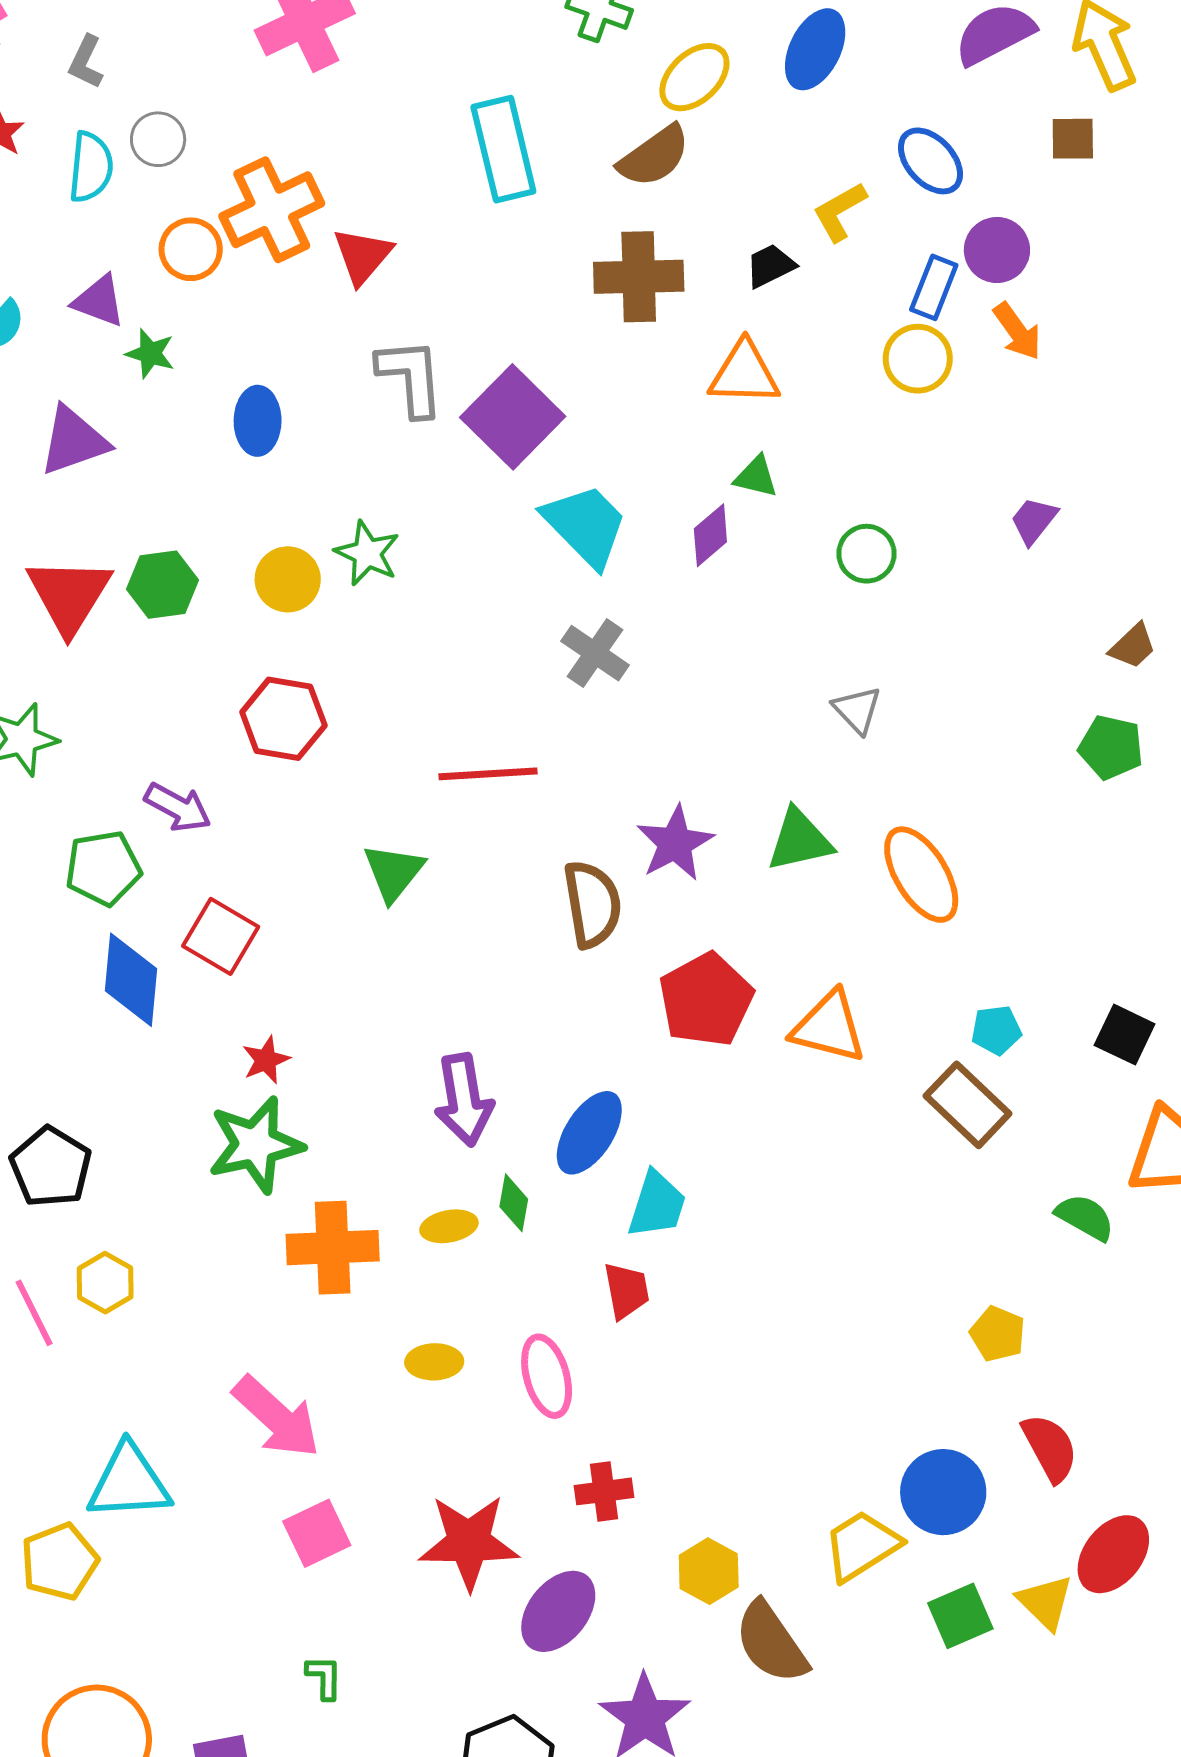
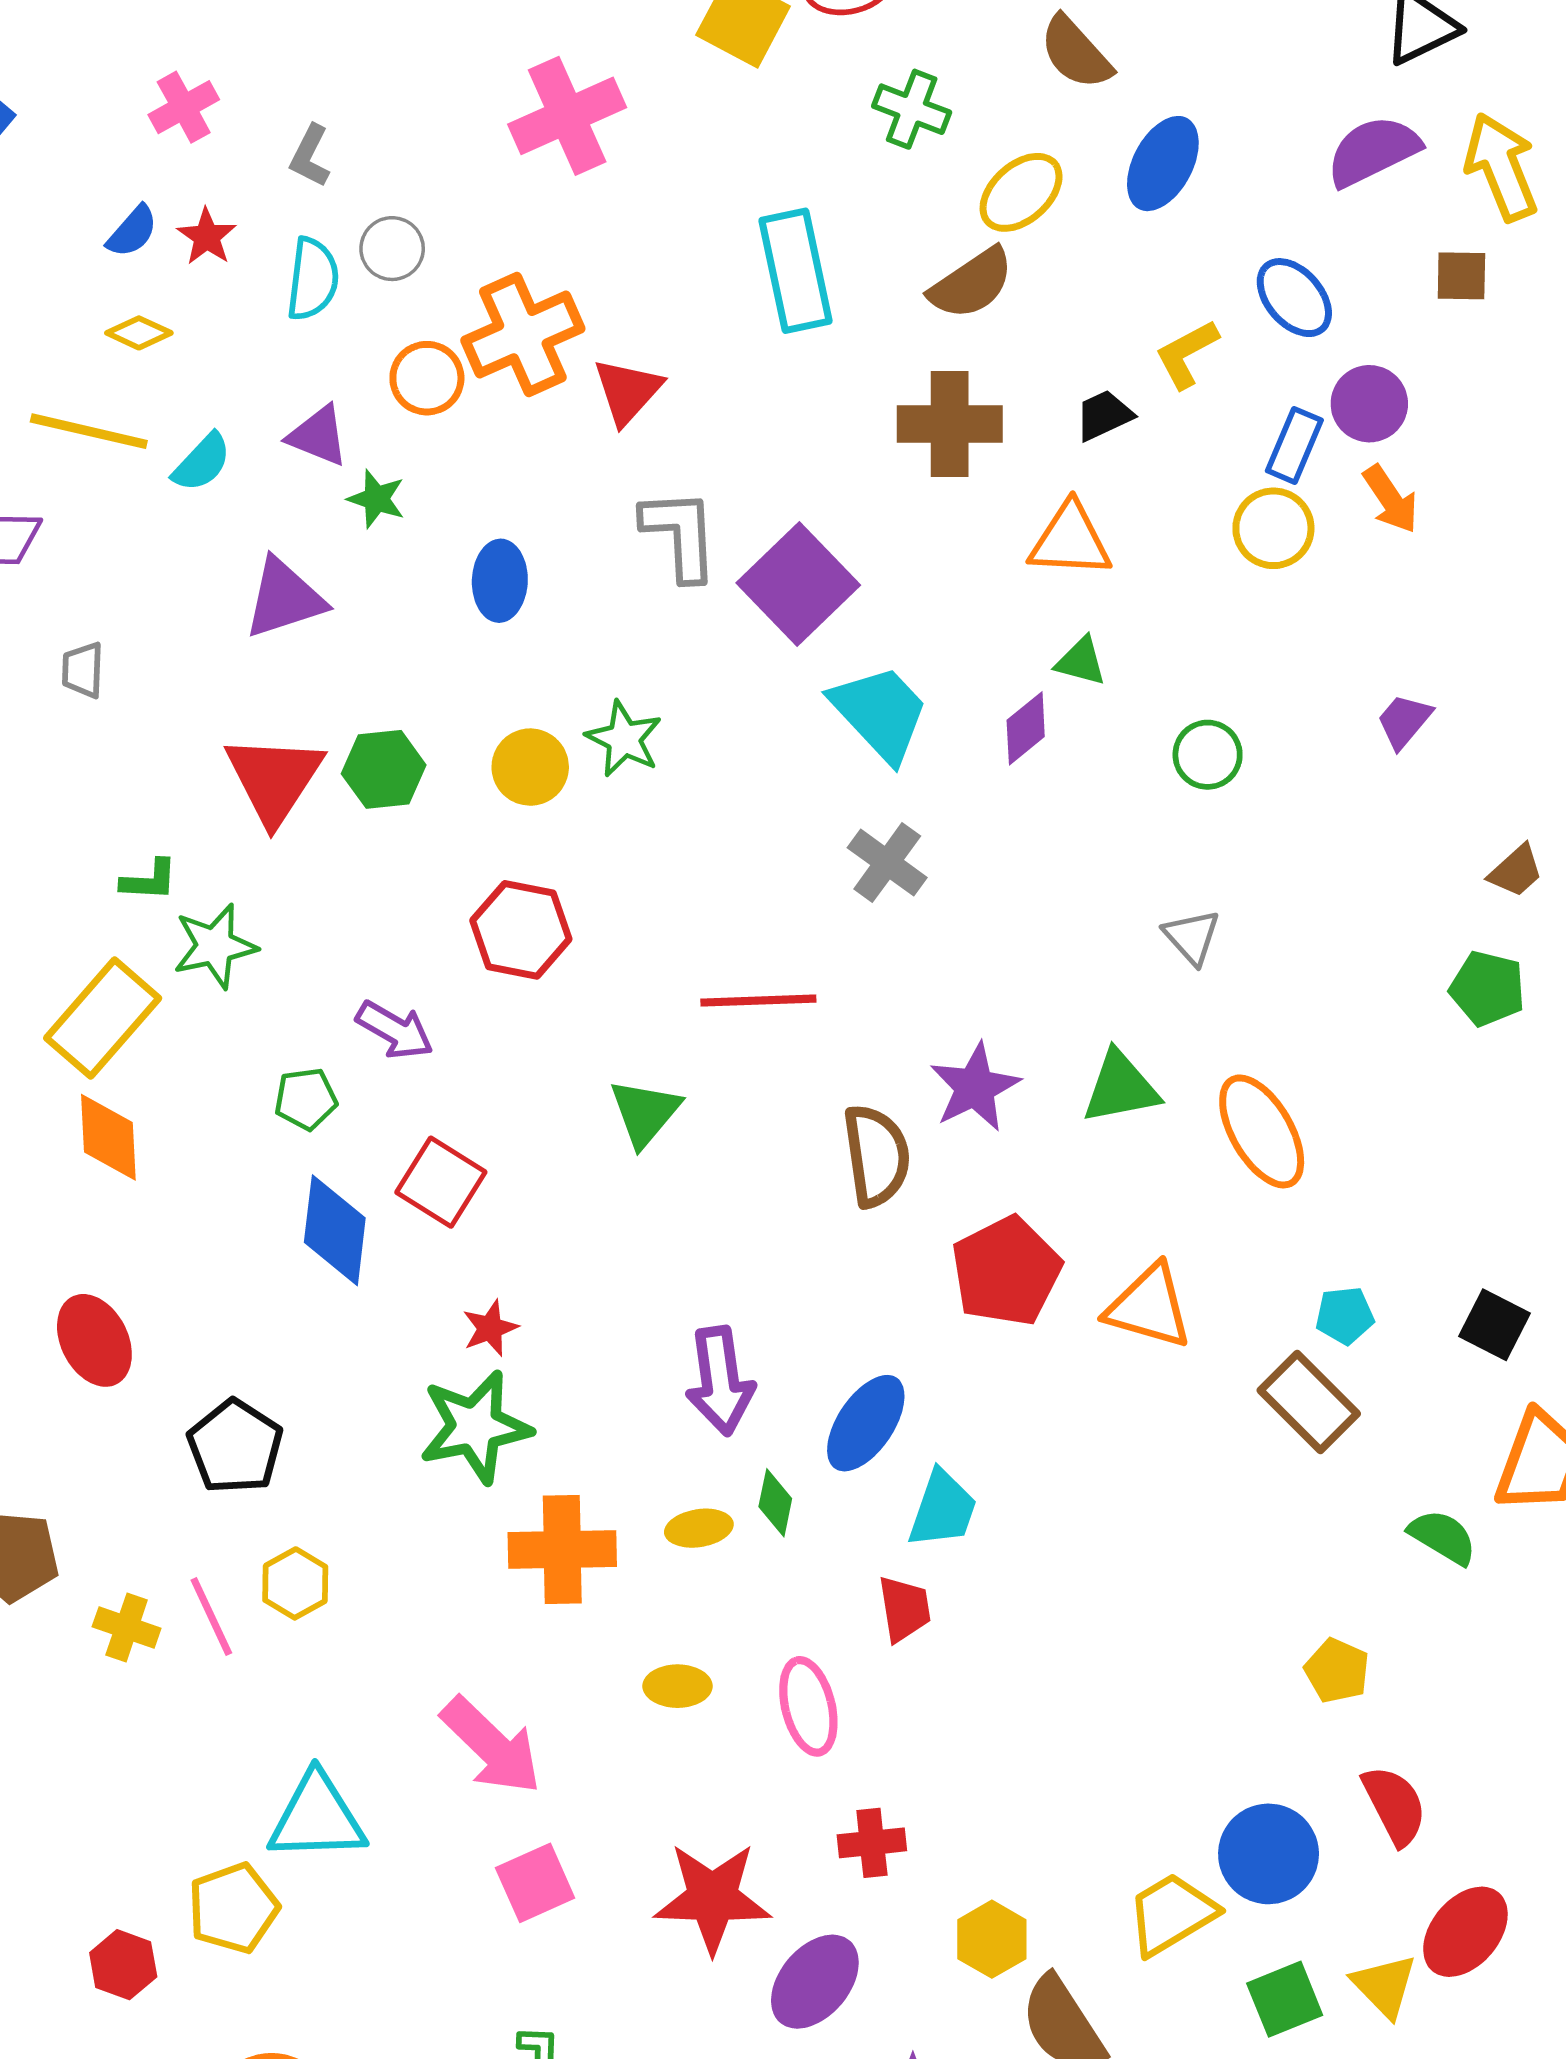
green pentagon: (103, 868) -> (306, 1099), size x0.7

